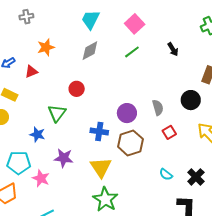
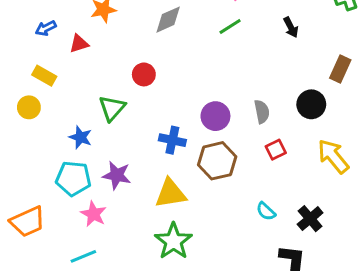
cyan pentagon: (19, 163) -> (73, 178), moved
yellow triangle: (101, 167) -> (171, 193), turned 50
pink star: (41, 178) -> (93, 214), moved

